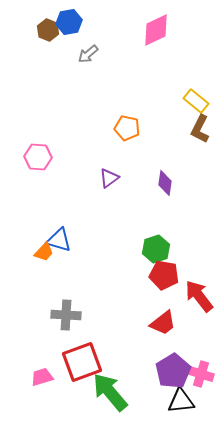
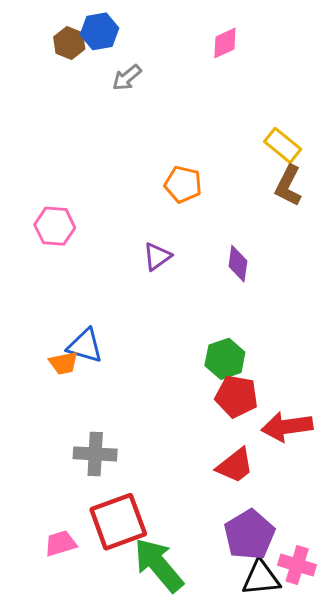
pink diamond: (156, 30) -> (225, 43), size x0.7
orange trapezoid: (44, 252) -> (63, 363), turned 35
red arrow: (199, 296) -> (287, 427), turned -60
pink cross: (201, 374) -> (297, 565), moved

